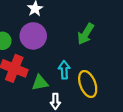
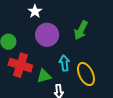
purple circle: (33, 36) -> (47, 35), moved

